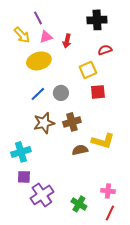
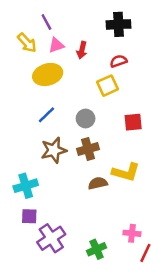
red semicircle: (105, 50) -> (119, 61), moved
red square: (98, 92) -> (133, 122), moved
gray circle: (61, 93) -> (86, 119), moved
green cross: (79, 204) -> (97, 249), turned 35
red line: (110, 213) -> (145, 253), moved

